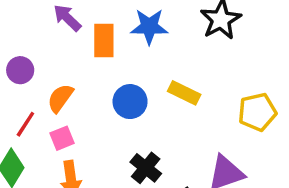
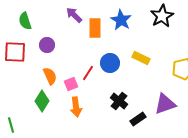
blue star: (149, 27) -> (121, 20), turned 30
orange semicircle: (60, 98) -> (50, 76), moved, turned 120
red line: (25, 124) -> (88, 73), moved

